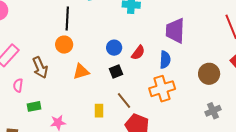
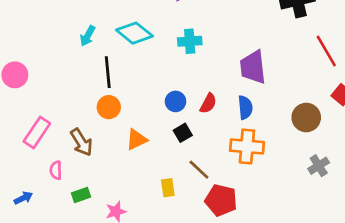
orange cross: (162, 89) -> (247, 146), turned 30

